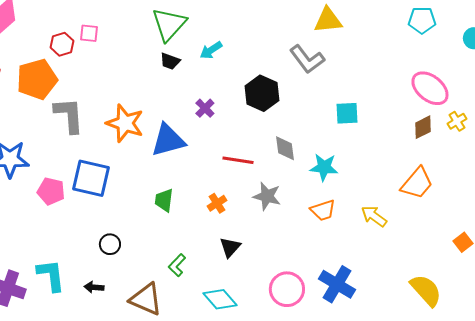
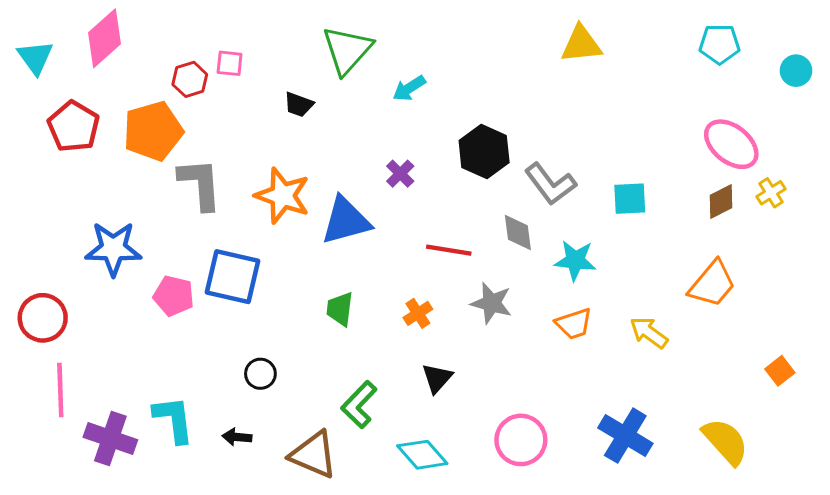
gray L-shape: (307, 59) -> (550, 184), moved
black trapezoid: (170, 61) -> (299, 104), moved
cyan square: (347, 113) -> (630, 199), moved
green L-shape: (177, 265) -> (359, 405), size x1.4
blue cross: (337, 284) -> (625, 436), moved

